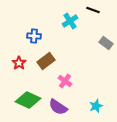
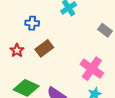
pink cross: (65, 81) -> (92, 69), moved, size x1.6

